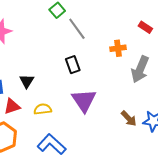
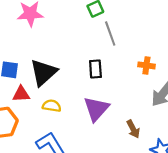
black triangle: (27, 81) -> (43, 72), size x1.8
brown arrow: (129, 118) -> (133, 129), moved

